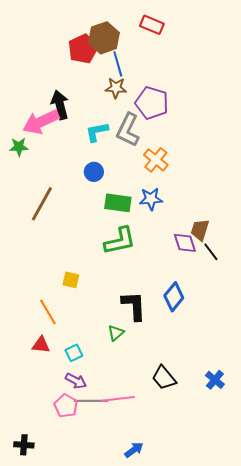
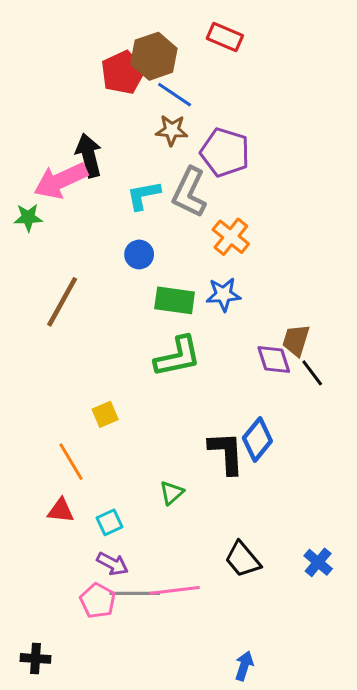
blue line: (118, 64) -> (175, 95), turned -40
yellow square: (71, 280) -> (105, 414), turned -36
black L-shape: (134, 306) -> (226, 453), moved
blue arrow: (134, 450) -> (244, 666), moved, turned -36

